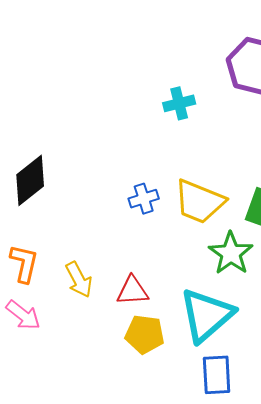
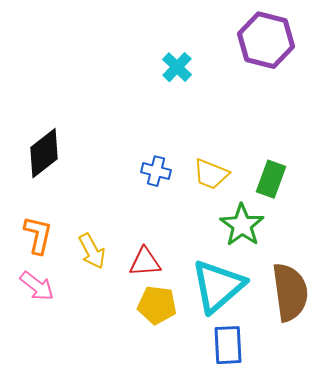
cyan cross: (179, 103) -> (177, 67), moved, turned -32
blue cross: (144, 199) -> (156, 171), turned 32
yellow trapezoid: (199, 202) -> (211, 174), size x0.7

